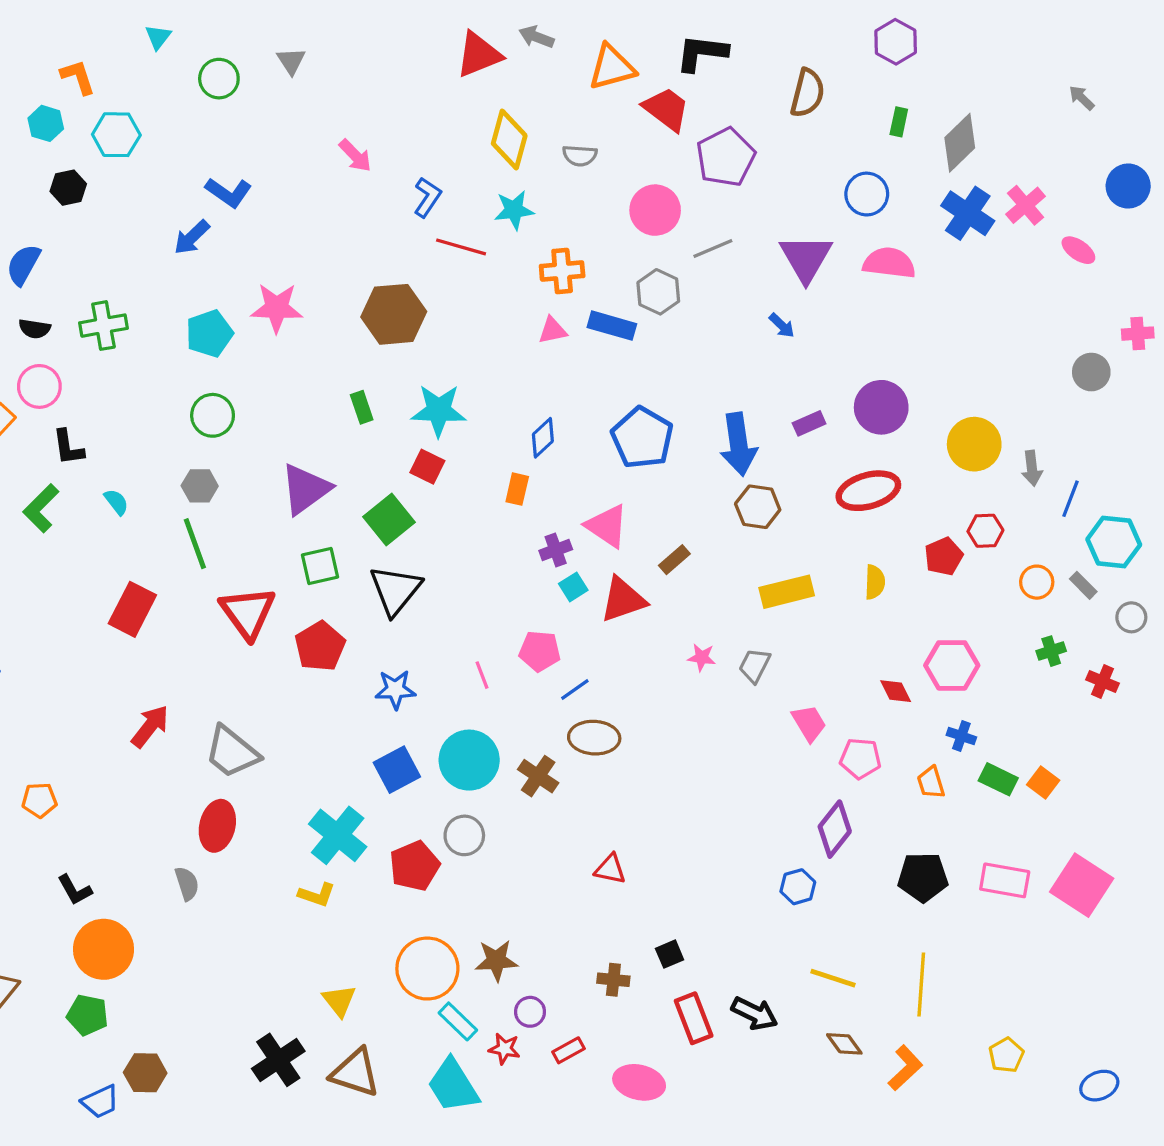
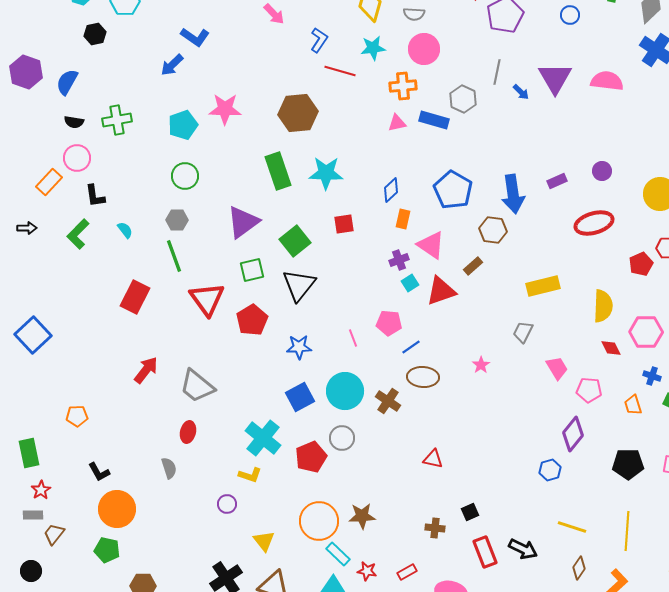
blue circle: (867, 194) -> (570, 15), moved, size x0.7
pink circle: (655, 210) -> (424, 49), moved
gray line: (713, 249) -> (497, 72), turned -55
blue arrow: (782, 326) -> (521, 92), moved
green rectangle: (362, 407) -> (278, 171), size x1.8
purple circle: (881, 407) -> (602, 171), size x0.6
red square: (427, 467) -> (344, 224), moved, turned -35
orange rectangle: (517, 489) -> (403, 219), moved
brown hexagon: (758, 507) -> (493, 230), moved
yellow semicircle: (875, 582) -> (603, 306), moved, size x1.5
pink star: (702, 657) -> (481, 365), moved, turned 30
red ellipse: (217, 826) -> (188, 432), size x0.7
purple circle: (530, 1012) -> (227, 504), moved
brown diamond: (844, 1044) -> (579, 568), turned 70

